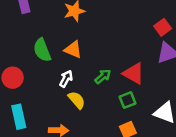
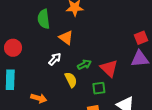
green semicircle: (42, 50) -> (44, 19), moved
yellow semicircle: (77, 100) -> (71, 80), moved

